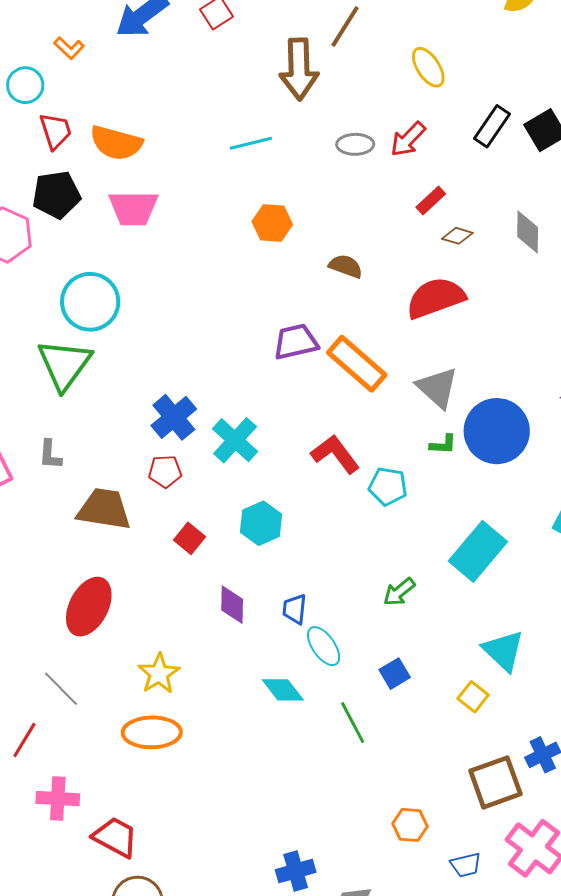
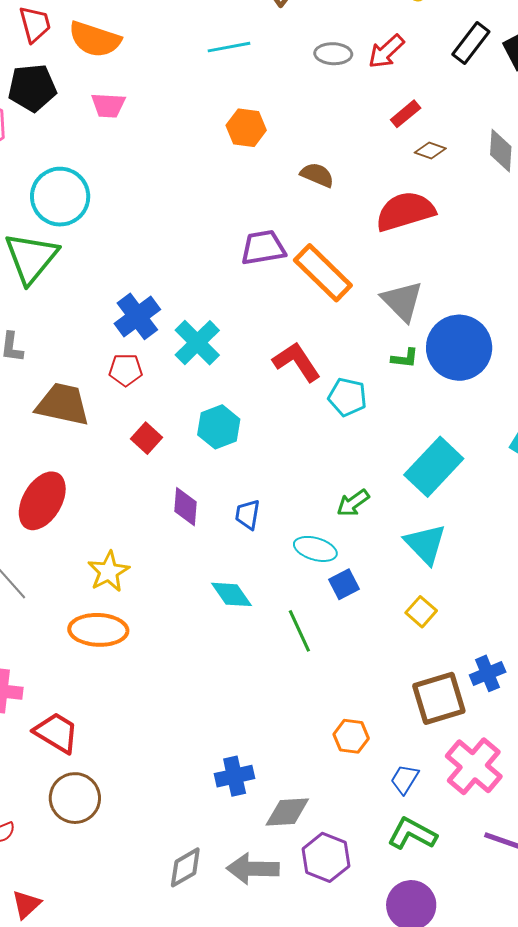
pink trapezoid: (133, 208) -> (108, 105), size x0.7
cyan ellipse: (324, 646) -> (315, 549), moved, turned -42
cyan triangle: (503, 651) -> (425, 544), moved
blue trapezoid: (466, 865) -> (405, 779), turned 132

